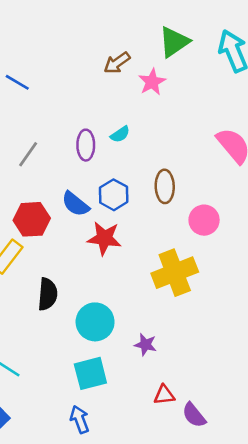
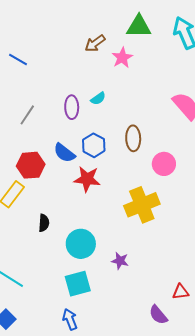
green triangle: (174, 42) -> (139, 26), turned 36
black semicircle: (48, 294) -> (44, 223), size x0.7
red triangle: (164, 395) -> (180, 292), moved

